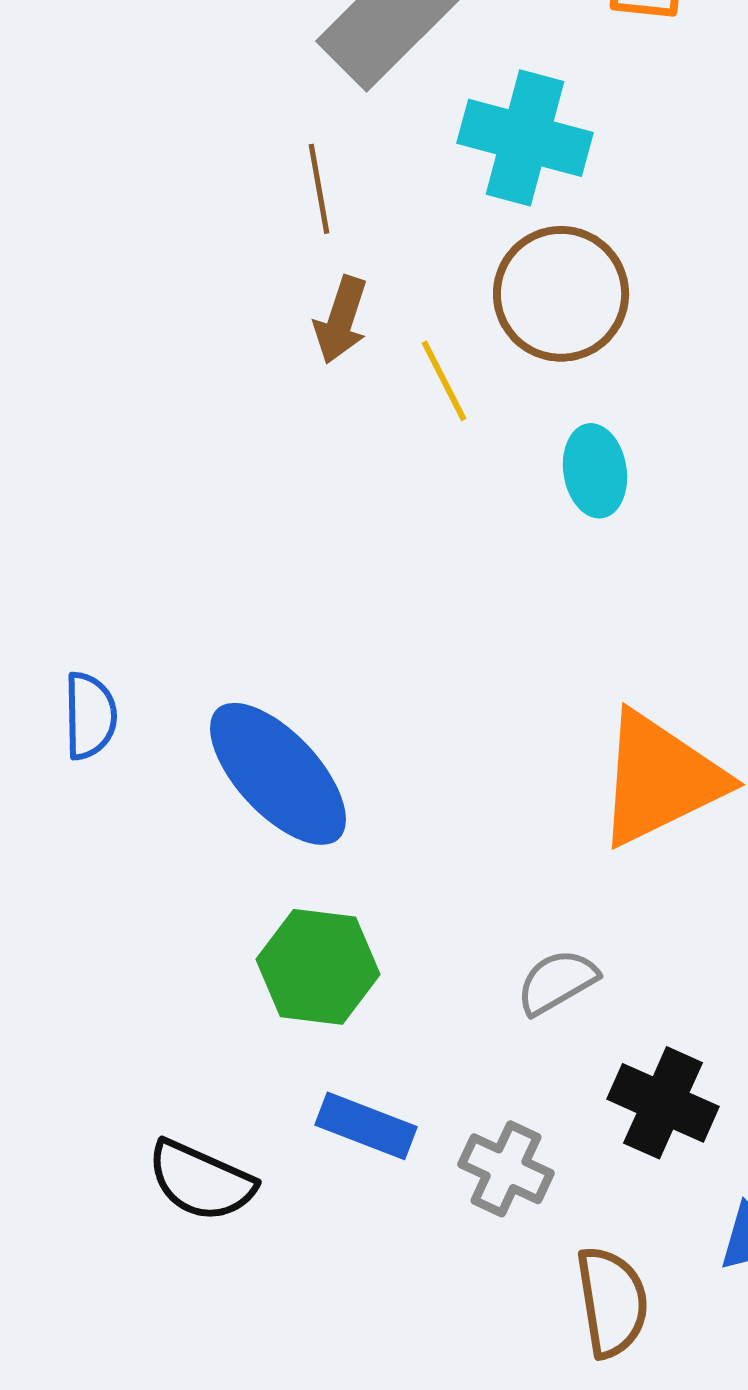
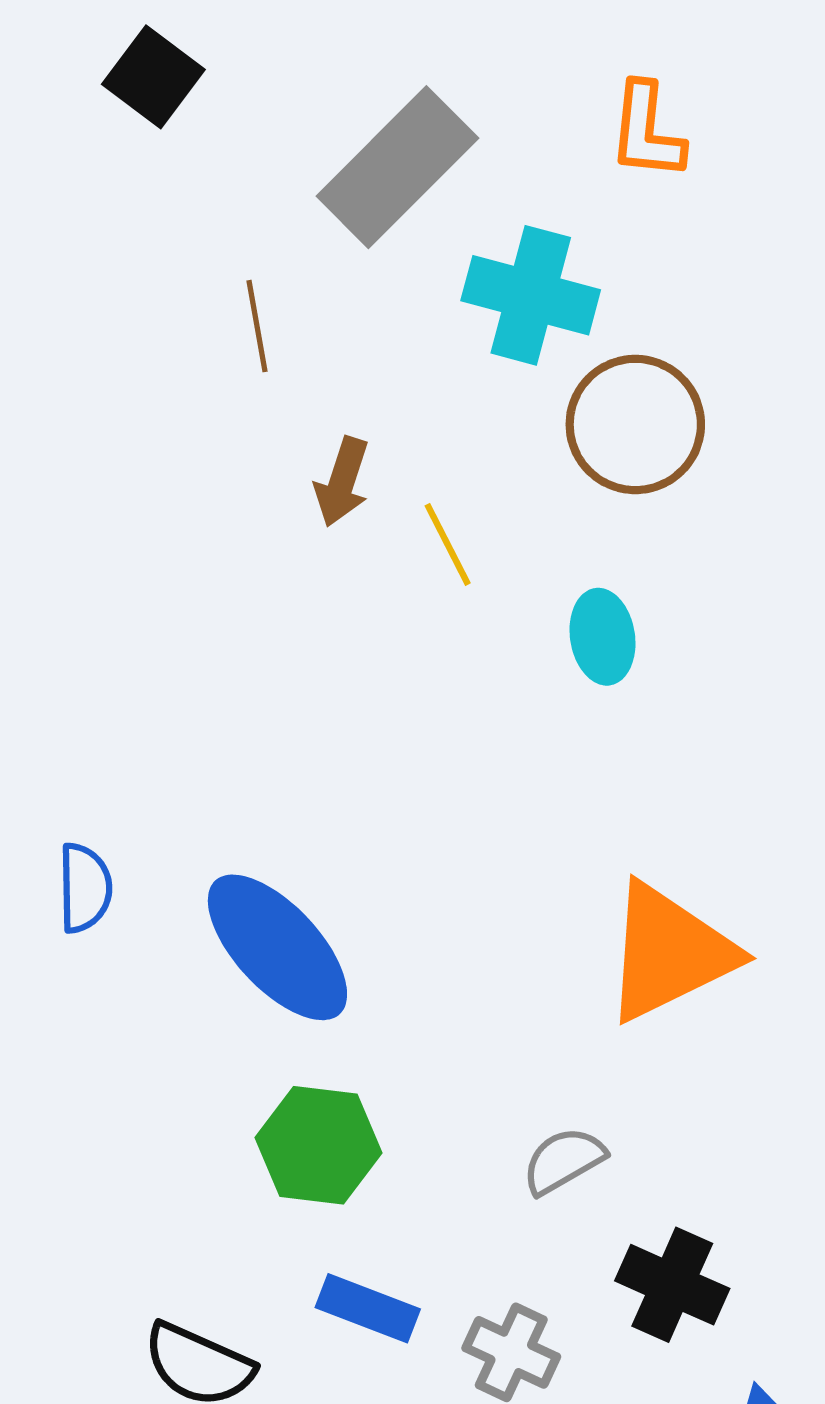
brown line: (319, 189) -> (257, 326), moved
brown circle: (561, 294) -> (635, 424), moved

